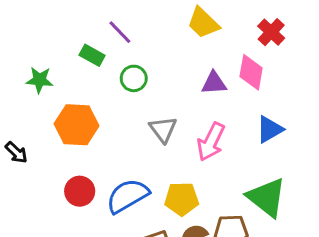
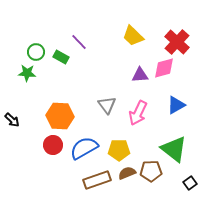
red cross: (271, 32) -> (177, 42), size x1.4
pink diamond: (251, 72) -> (164, 68), turned 65
green circle: (134, 78) -> (36, 52), moved
orange hexagon: (77, 125) -> (60, 116), moved

